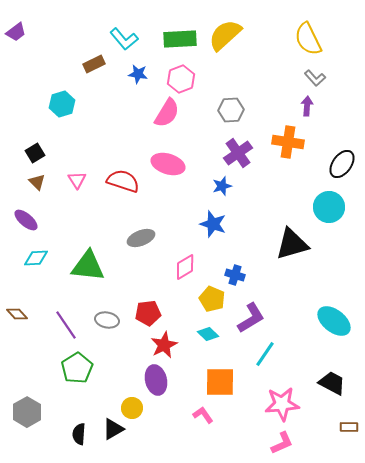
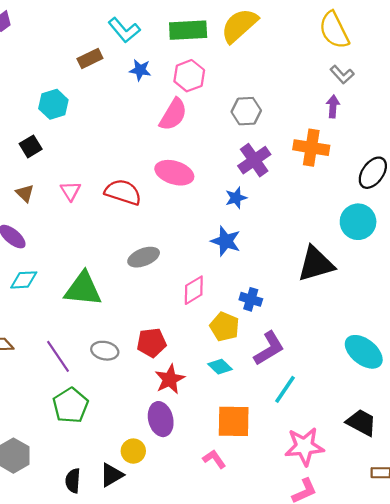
black square: (35, 153) -> (31, 146), moved

